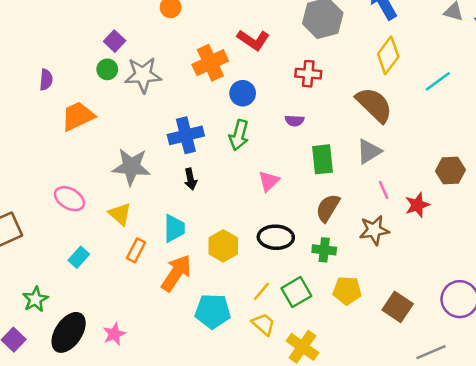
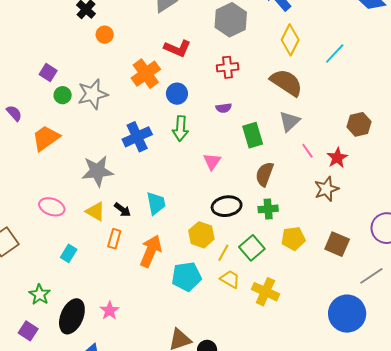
purple square: (115, 41) -> (48, 72), moved
purple semicircle: (46, 80) -> (14, 113), turned -36
black arrow: (190, 179) -> (122, 210), moved, turned -30
cyan trapezoid: (174, 228) -> (156, 203), moved
brown star: (374, 230) -> (326, 189), moved
yellow hexagon: (223, 246) -> (201, 235), moved

